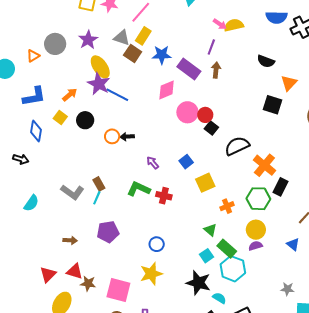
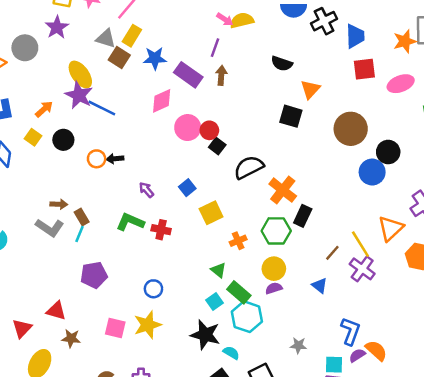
purple star: (88, 40) -> (57, 27), moved
brown arrow: (70, 240) -> (59, 204), moved
red triangle: (75, 271) -> (56, 311), moved
gray star: (287, 289) -> (298, 345), moved
pink square: (118, 290) -> (115, 328), moved, size x0.7

